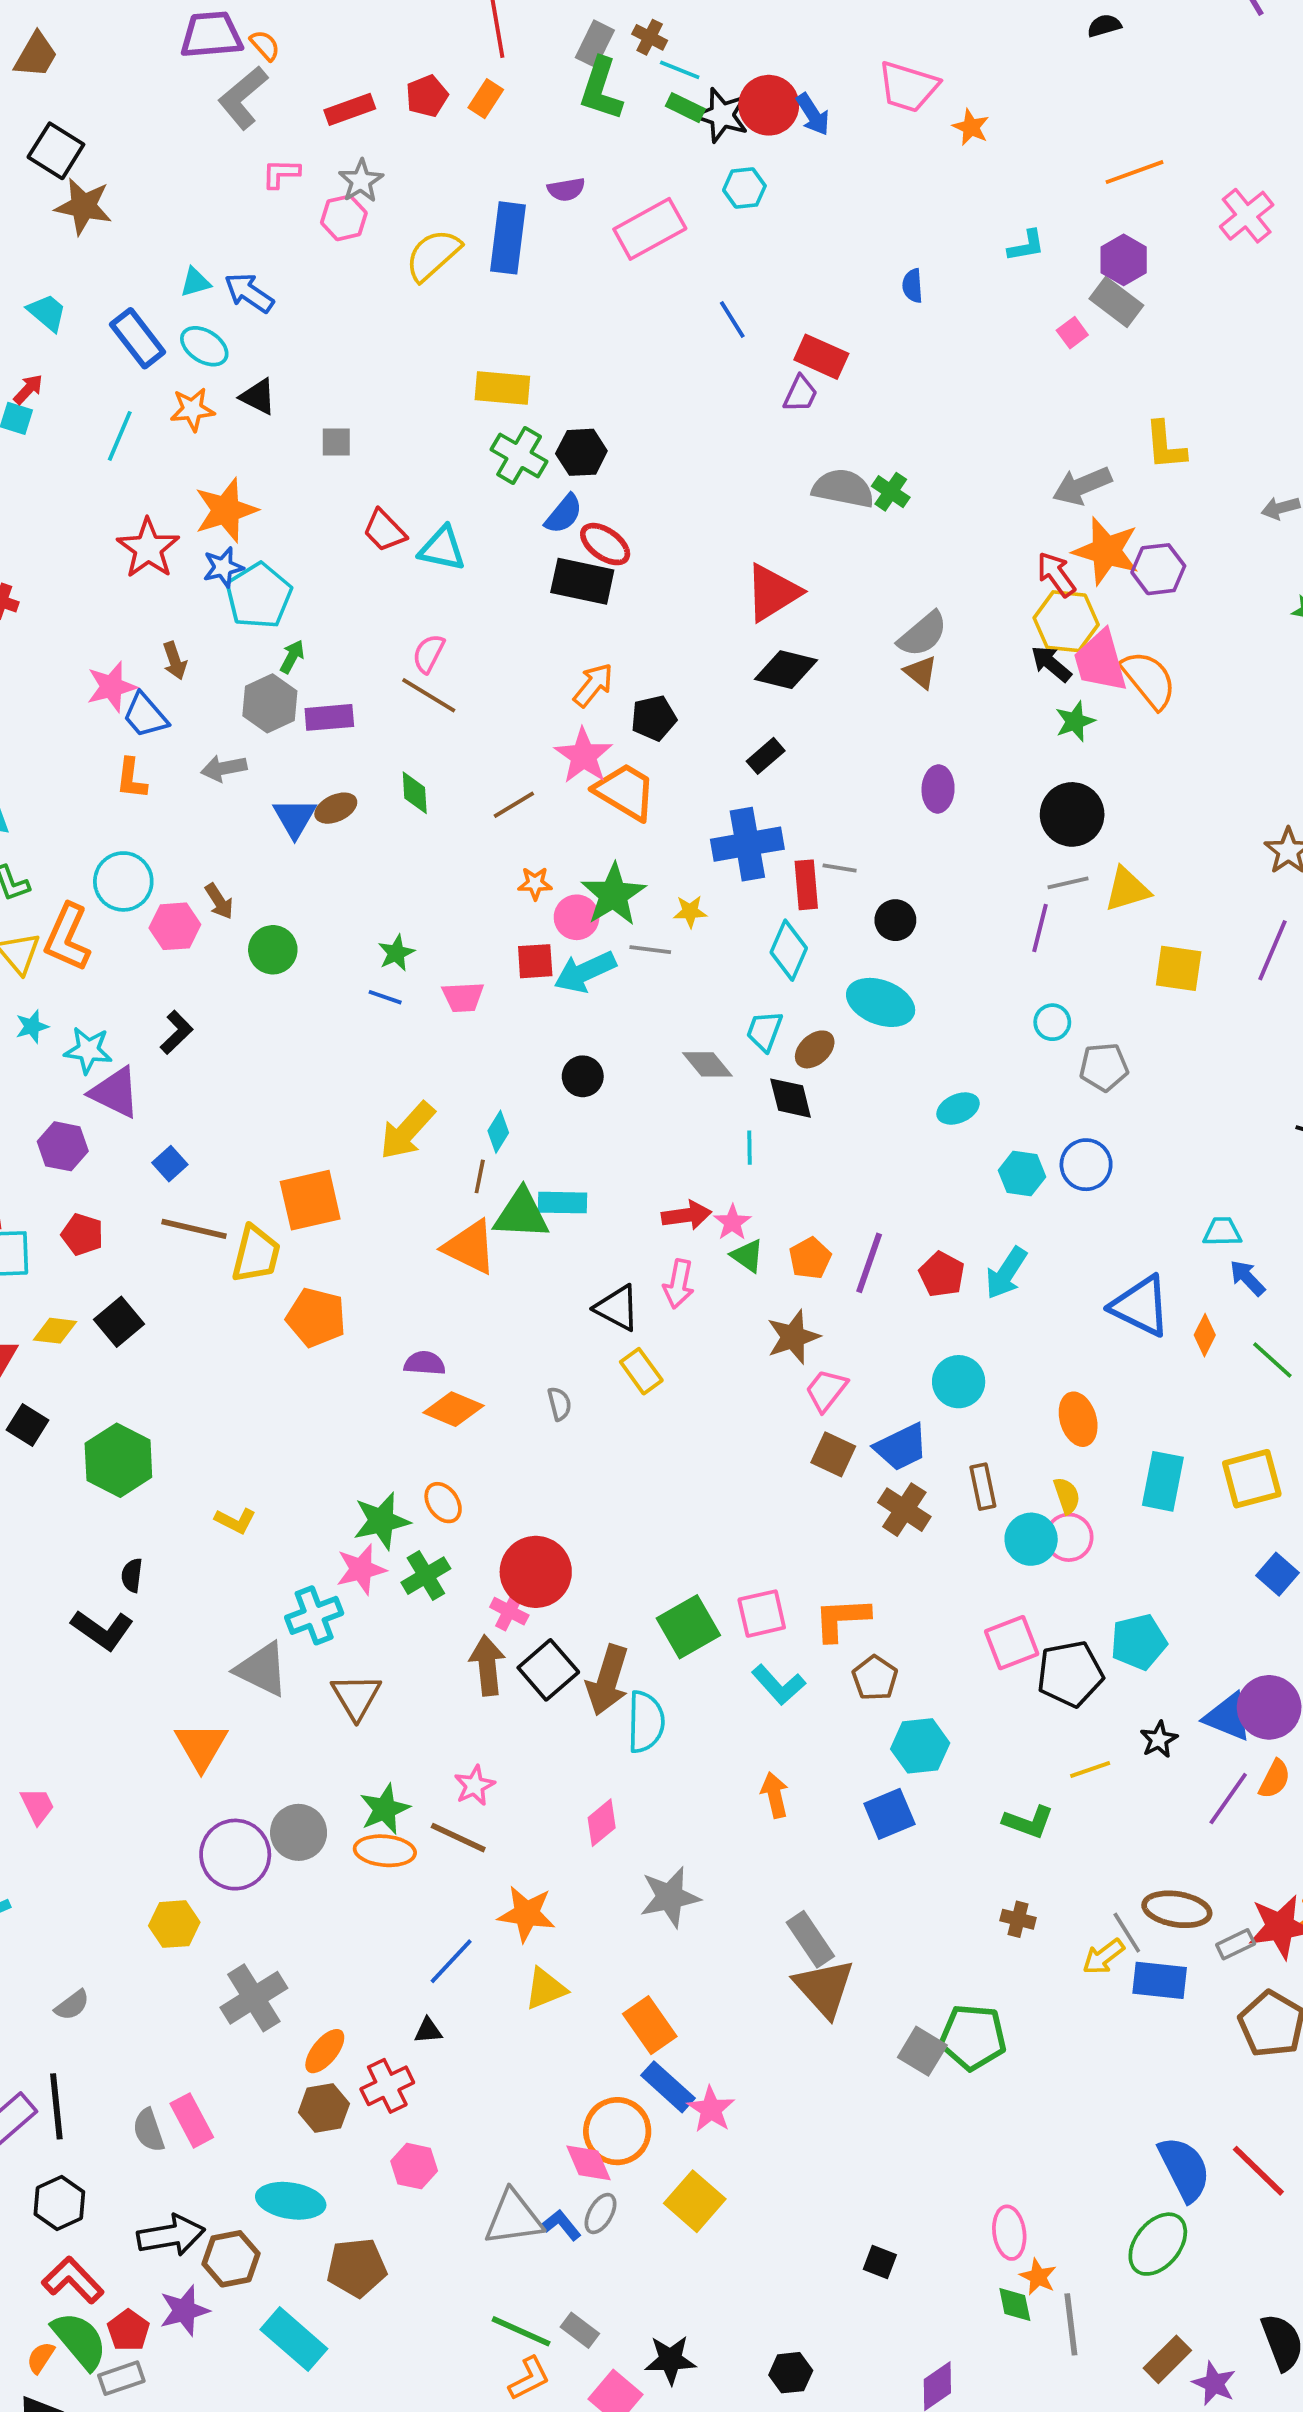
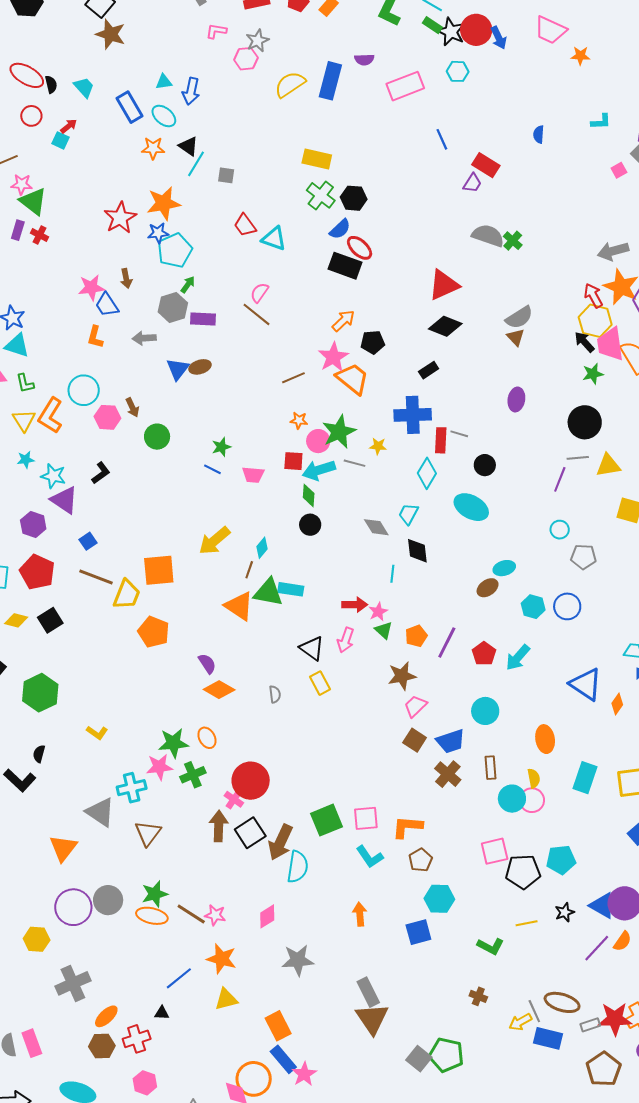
orange star: (971, 127) -> (580, 56), turned -30
blue arrow: (249, 293) -> (191, 91), turned -120
cyan line: (120, 436) -> (196, 164), moved
green diamond: (415, 793) -> (309, 495), moved
brown ellipse: (815, 1049) -> (488, 588), moved
red pentagon: (82, 1234) -> (37, 572), size x1.6
purple semicircle: (425, 1363) -> (207, 664), turned 45
pink star: (474, 1786) -> (215, 915), moved, turned 30

